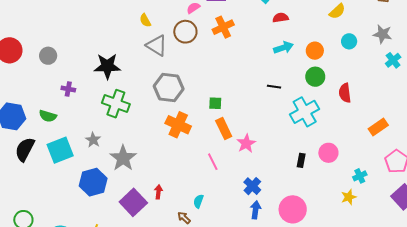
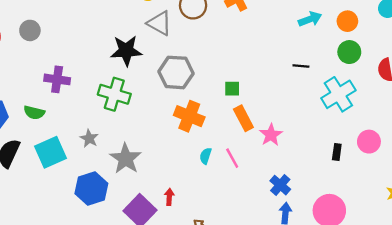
gray circle: (48, 56) -> (30, 30), moved
black star: (107, 66) -> (126, 51), moved
purple cross: (68, 89) -> (57, 79), size x1.5
cyan semicircle: (198, 201) -> (206, 156), moved

